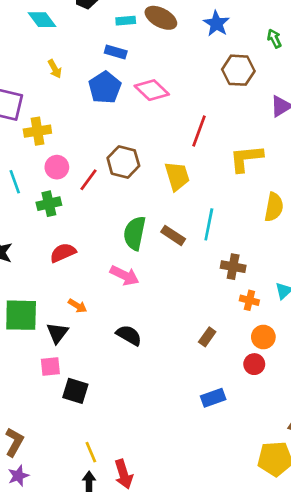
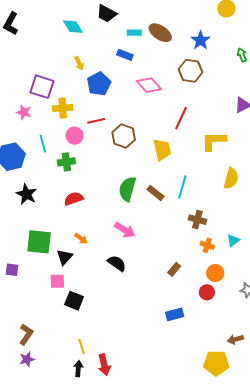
brown hexagon: (238, 70) -> (190, 71), moved
blue pentagon: (105, 87) -> (99, 84), moved
red line: (88, 180) -> (96, 121), moved, turned 36
pink arrow: (125, 275) -> (125, 230), moved

